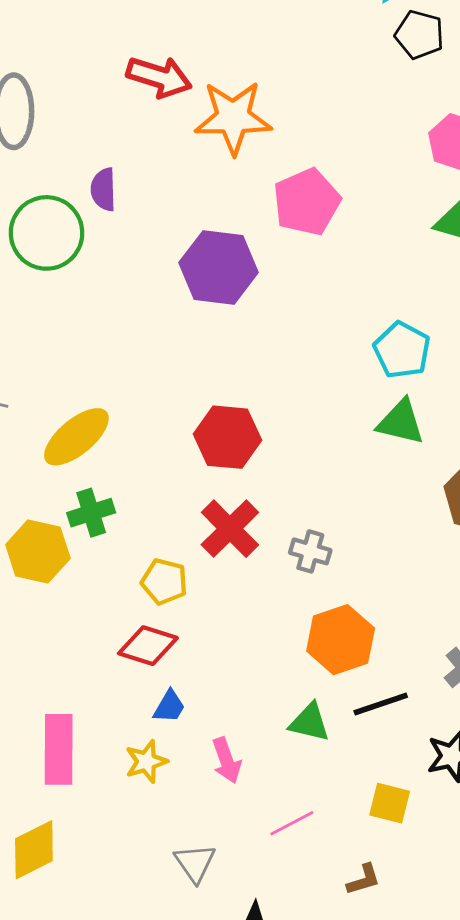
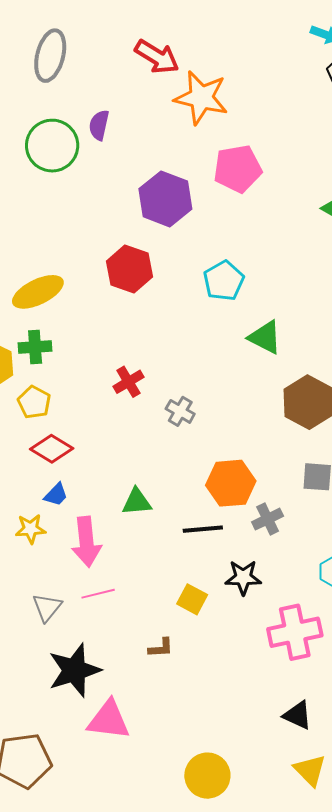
cyan pentagon: (402, 350) -> (224, 281), moved
red hexagon: (227, 437) -> (129, 269), moved
red cross: (230, 529) -> (128, 382), size x0.7
yellow pentagon: (164, 582) -> (34, 402), moved
orange hexagon: (341, 640) -> (231, 483), moved
green triangle: (309, 722) -> (137, 502), moved, turned -32
pink arrow: (227, 760) -> (86, 542), size x1.5
pink line: (292, 823) -> (98, 594), moved

